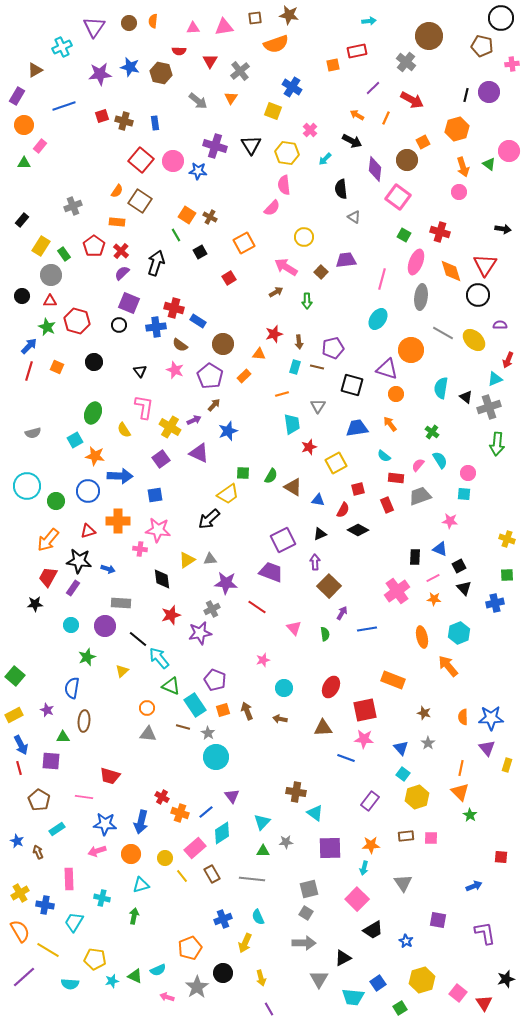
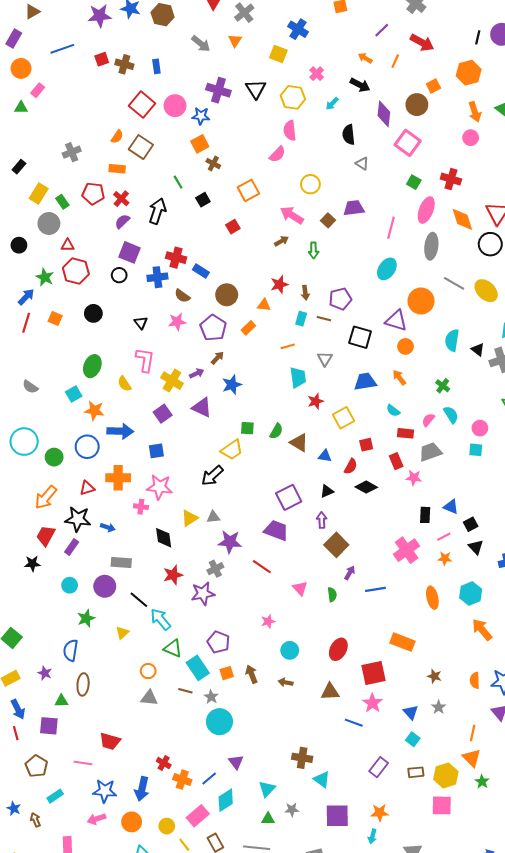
orange square: (187, 215) -> (200, 144), moved, turned 30
red pentagon: (94, 246) -> (93, 193), turned -30
red triangle: (50, 301) -> (68, 245), moved
pink star: (175, 370) -> (177, 322), turned -30
gray semicircle: (33, 433) -> (30, 387), turned 49
pink star: (450, 521) -> (414, 478), moved
orange arrow: (448, 666) -> (482, 630), moved
pink star: (364, 739) -> (372, 703), turned 30
yellow hexagon: (417, 797) -> (446, 775), moved
brown rectangle: (406, 836) -> (416, 772), moved
pink square: (431, 838) -> (442, 805), size x1.5

